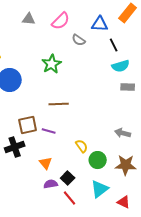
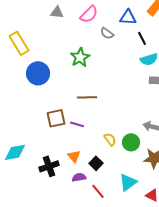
black cross: (15, 147) -> (49, 166), moved
green circle: (98, 160) -> (131, 142), moved
black square: (68, 178) -> (96, 163), moved

